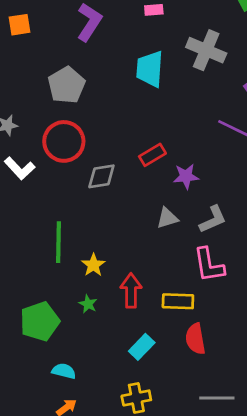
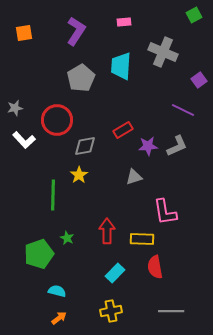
gray pentagon: (67, 85) -> (81, 78), moved
gray L-shape: (213, 219) -> (177, 146), moved
yellow star: (93, 265) -> (79, 175), moved
green star: (88, 304) -> (67, 238), moved

